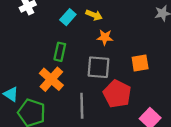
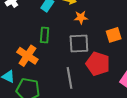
orange cross: (51, 79) -> (27, 56), moved

